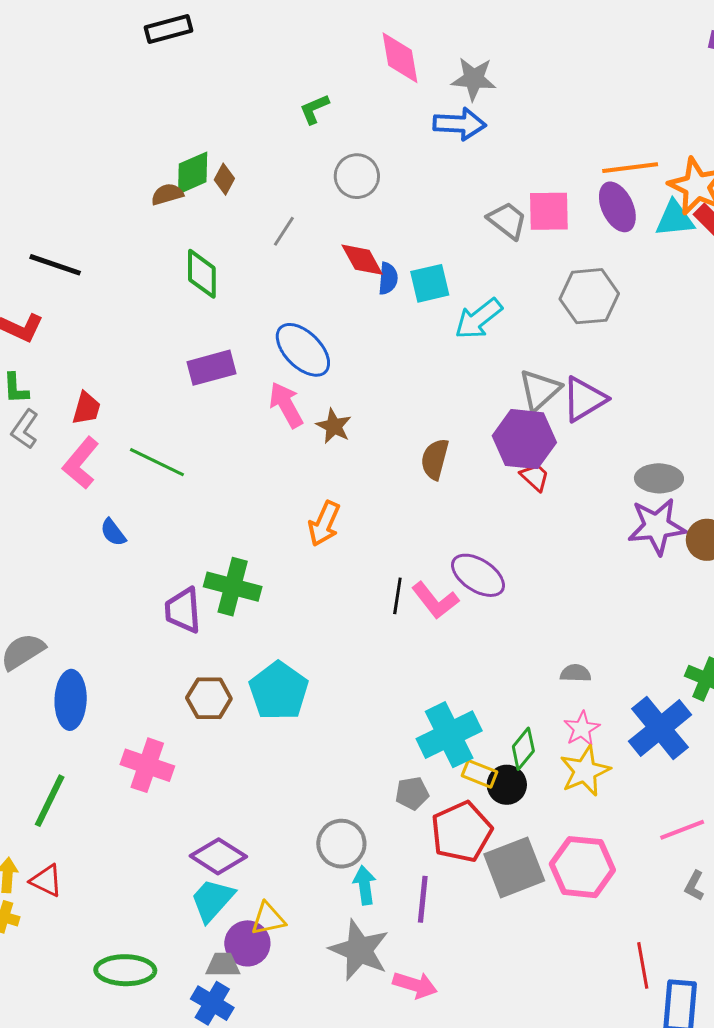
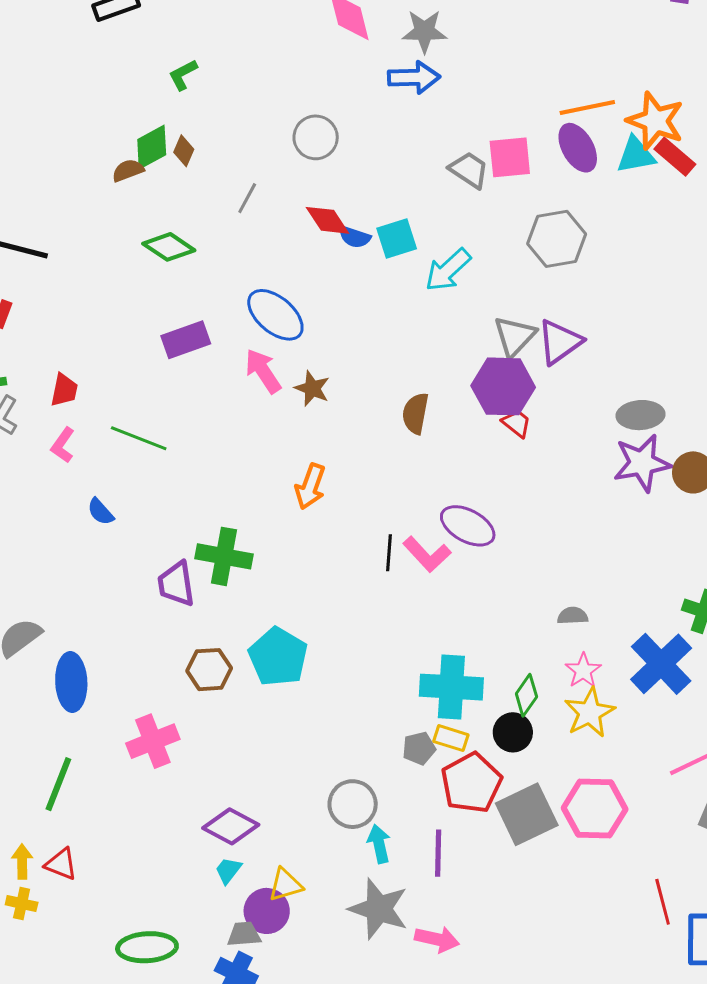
green L-shape: (314, 109) -> (183, 75), moved
green diamond: (202, 274) -> (169, 247), turned -51
blue semicircle: (388, 278) -> (355, 237), turned 108
pink L-shape: (81, 463) -> (63, 445), size x0.7
cyan cross: (449, 735) -> (451, 687), turned 34
pink cross: (147, 765) -> (153, 741), turned -36
yellow rectangle: (479, 774) -> (451, 738), moved
cyan trapezoid: (212, 900) -> (228, 870), size x0.6

